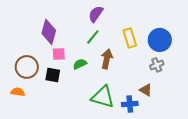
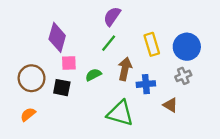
orange semicircle: (18, 92) -> (28, 114), moved, turned -48
blue cross: (130, 104) -> (146, 84), moved

